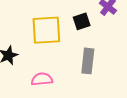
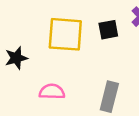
gray rectangle: (88, 61) -> (109, 97), moved

